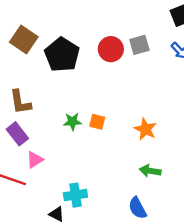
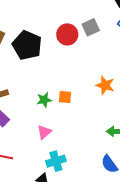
orange star: (145, 129) -> (105, 85), moved
pink triangle: (35, 160) -> (44, 132), moved

